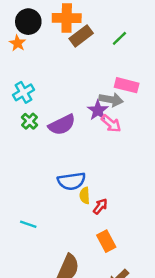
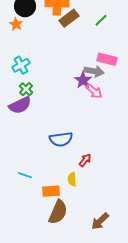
purple semicircle: (62, 125) -> (20, 105), moved
yellow semicircle: (85, 196) -> (72, 179), moved
orange rectangle: (106, 241) -> (51, 191), moved, turned -66

